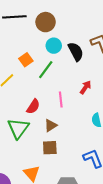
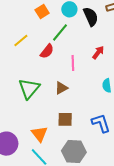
orange square: (26, 60) -> (42, 12), moved
red semicircle: (33, 107) -> (47, 51), moved
brown square: (50, 148) -> (65, 119), moved

